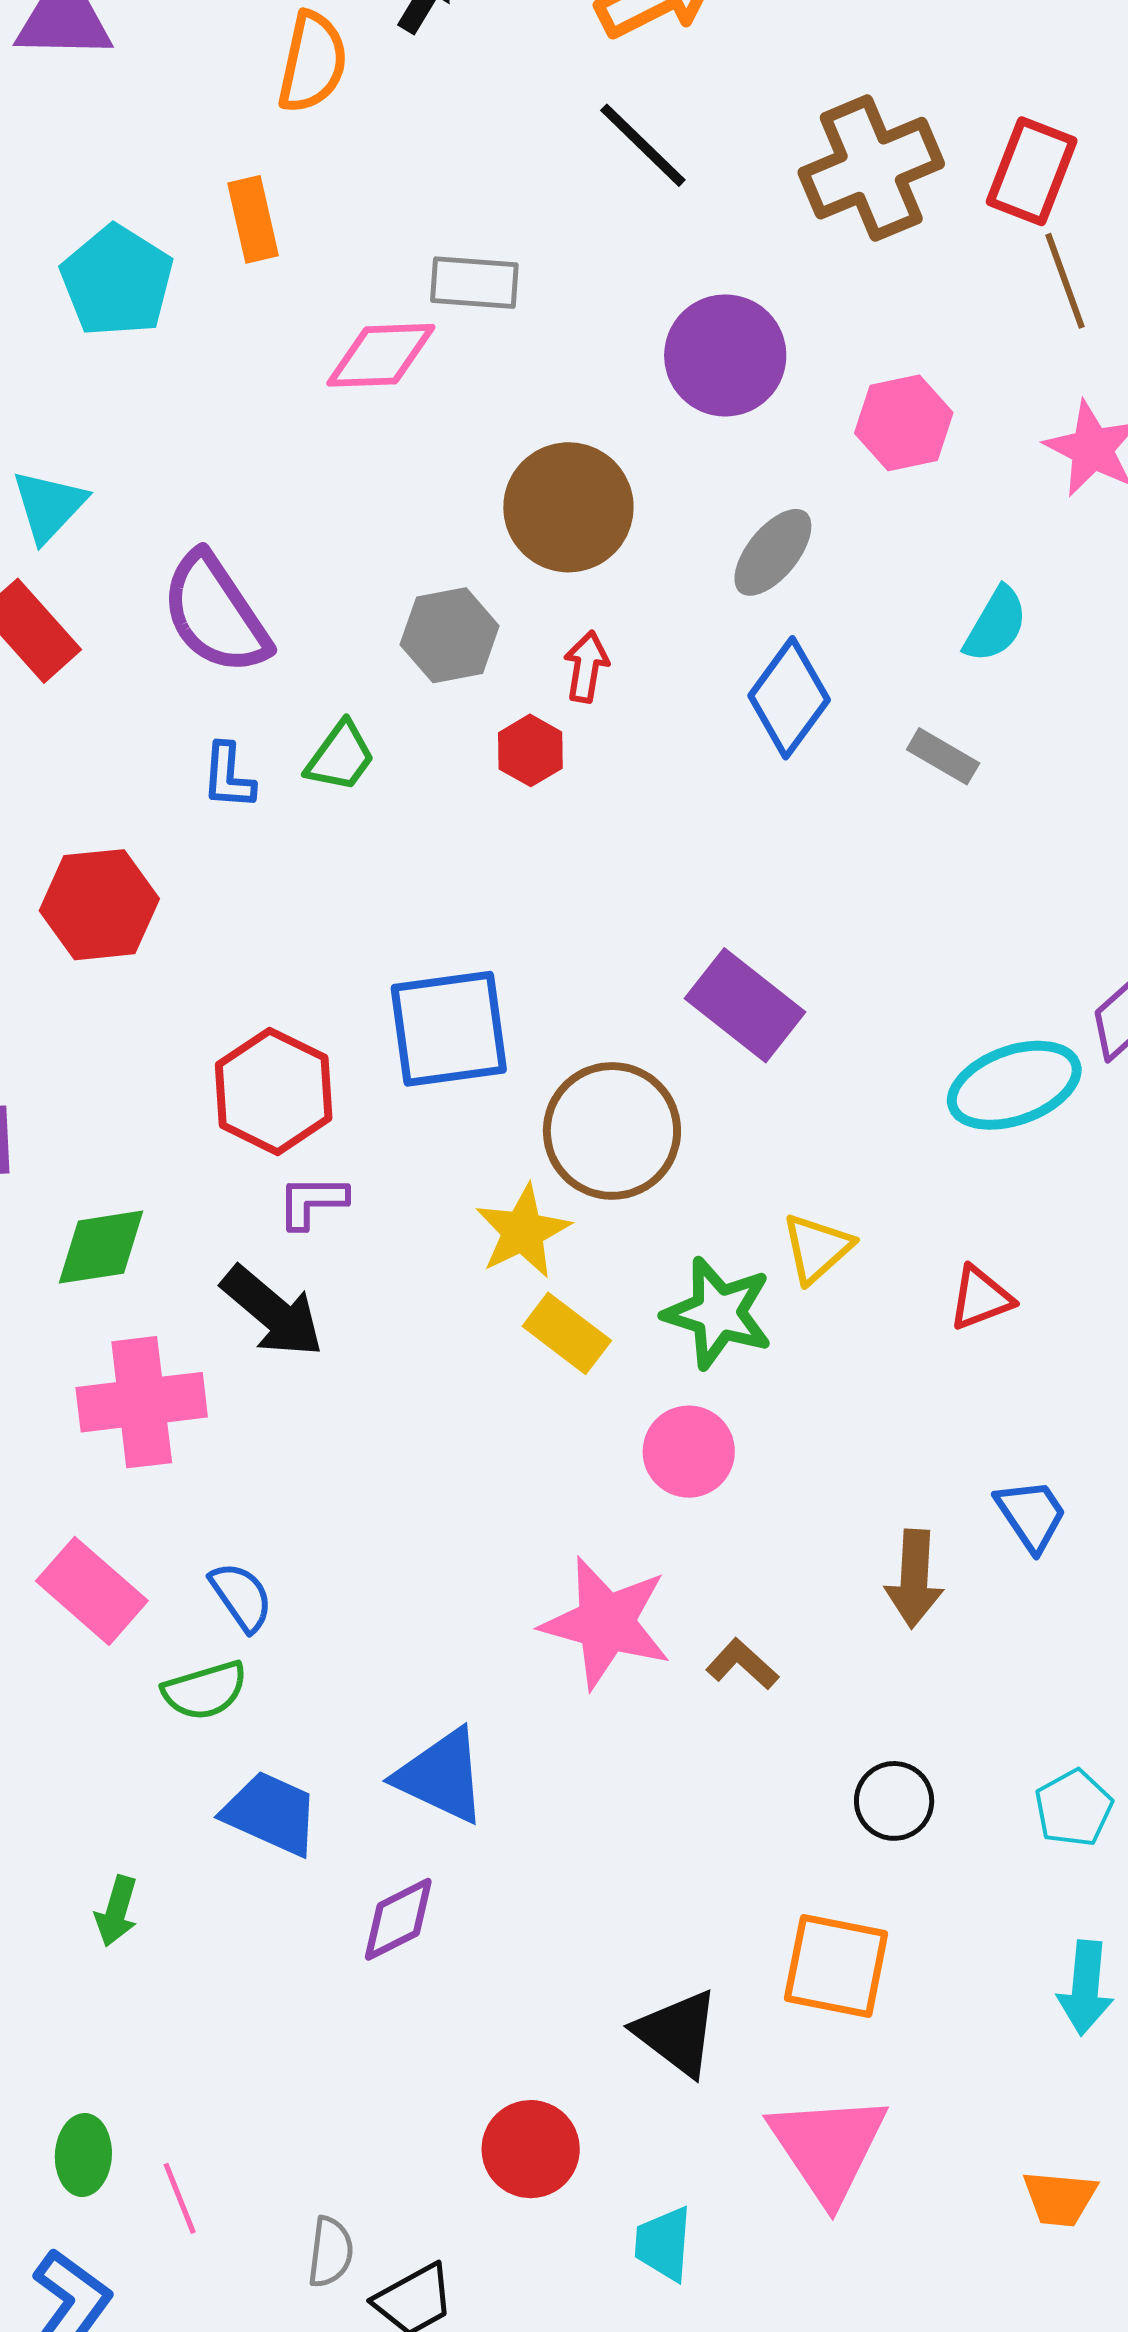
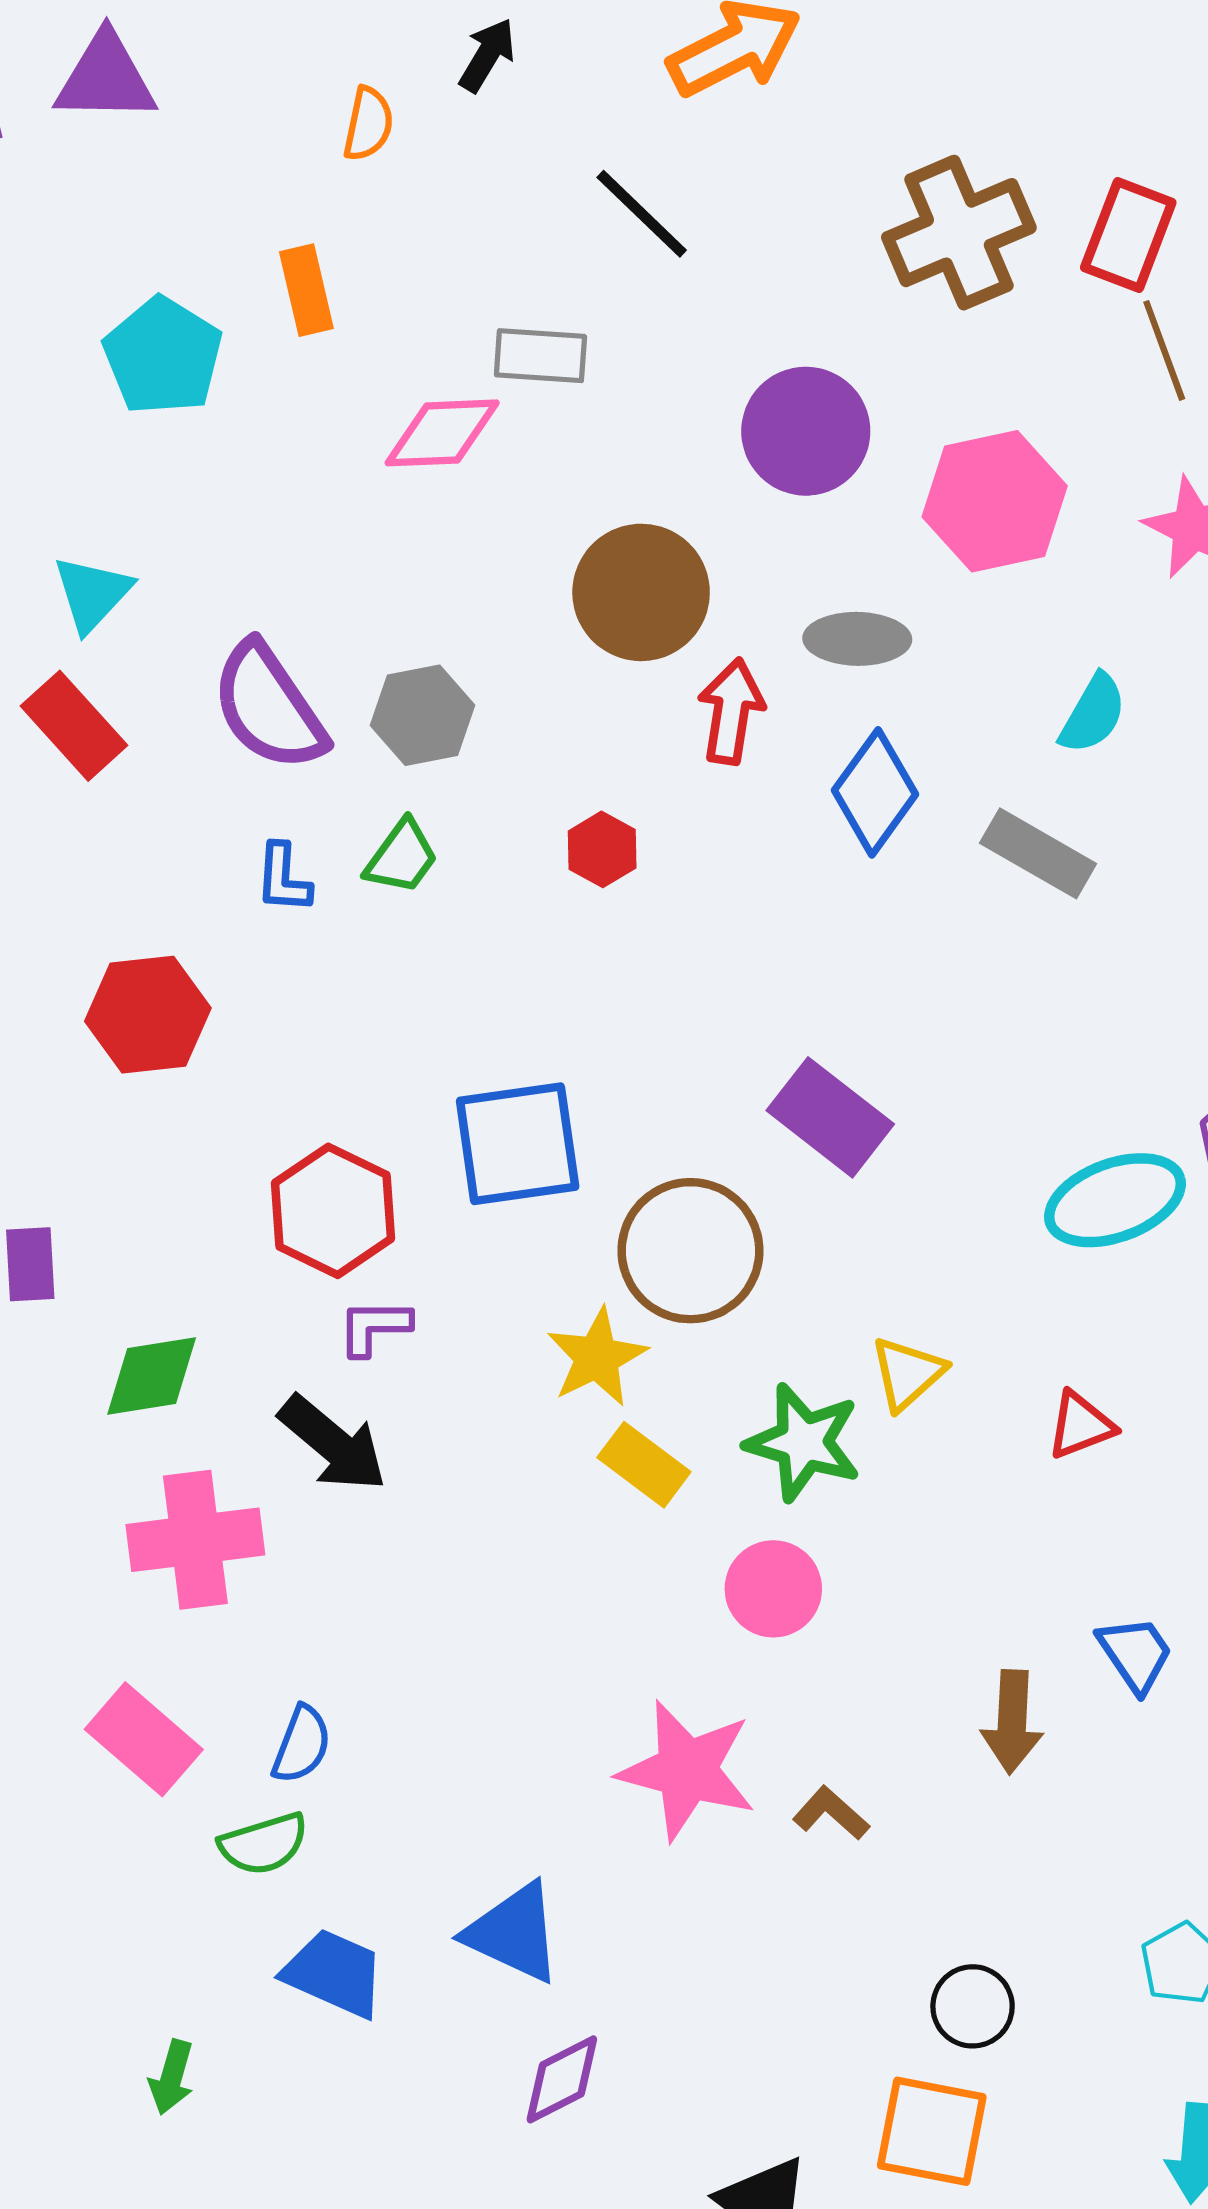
orange semicircle: (312, 62) -> (368, 124), size x0.7
black line: (643, 145) -> (642, 214), moved
pink hexagon: (904, 423) -> (995, 501), size x1.4
gray ellipse: (773, 552) -> (857, 639), turned 52
gray hexagon: (450, 635) -> (422, 715), moved
red arrow: (586, 667) -> (731, 711), moved, size x1.4
gray rectangle: (943, 756) -> (1038, 853), size x1.5
blue semicircle: (241, 1597) -> (302, 1744), turned 56
black circle: (894, 1801) -> (973, 2006), moved
purple diamond: (398, 1919) -> (562, 2079), moved

